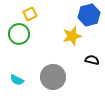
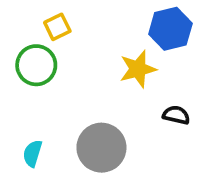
cyan semicircle: (17, 80) -> (32, 153), turned 80

